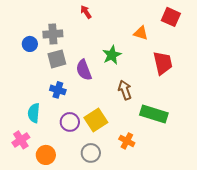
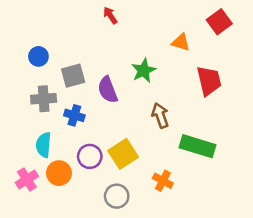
red square: (171, 17) -> (219, 22), turned 30
gray cross: (53, 34) -> (44, 99), moved
orange circle: (46, 155) -> (59, 173), moved

